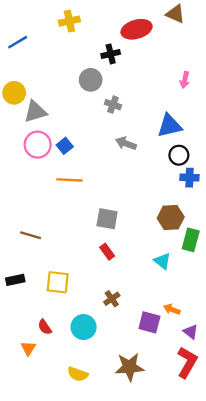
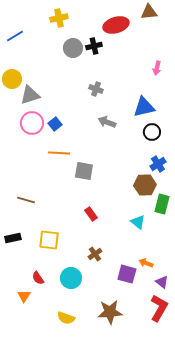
brown triangle: (175, 14) -> (149, 12), turned -30
gray circle: (91, 80) -> (73, 48), moved
blue cross: (189, 178) -> (158, 164), moved, turned -35
gray square: (107, 219) -> (84, 171), moved

